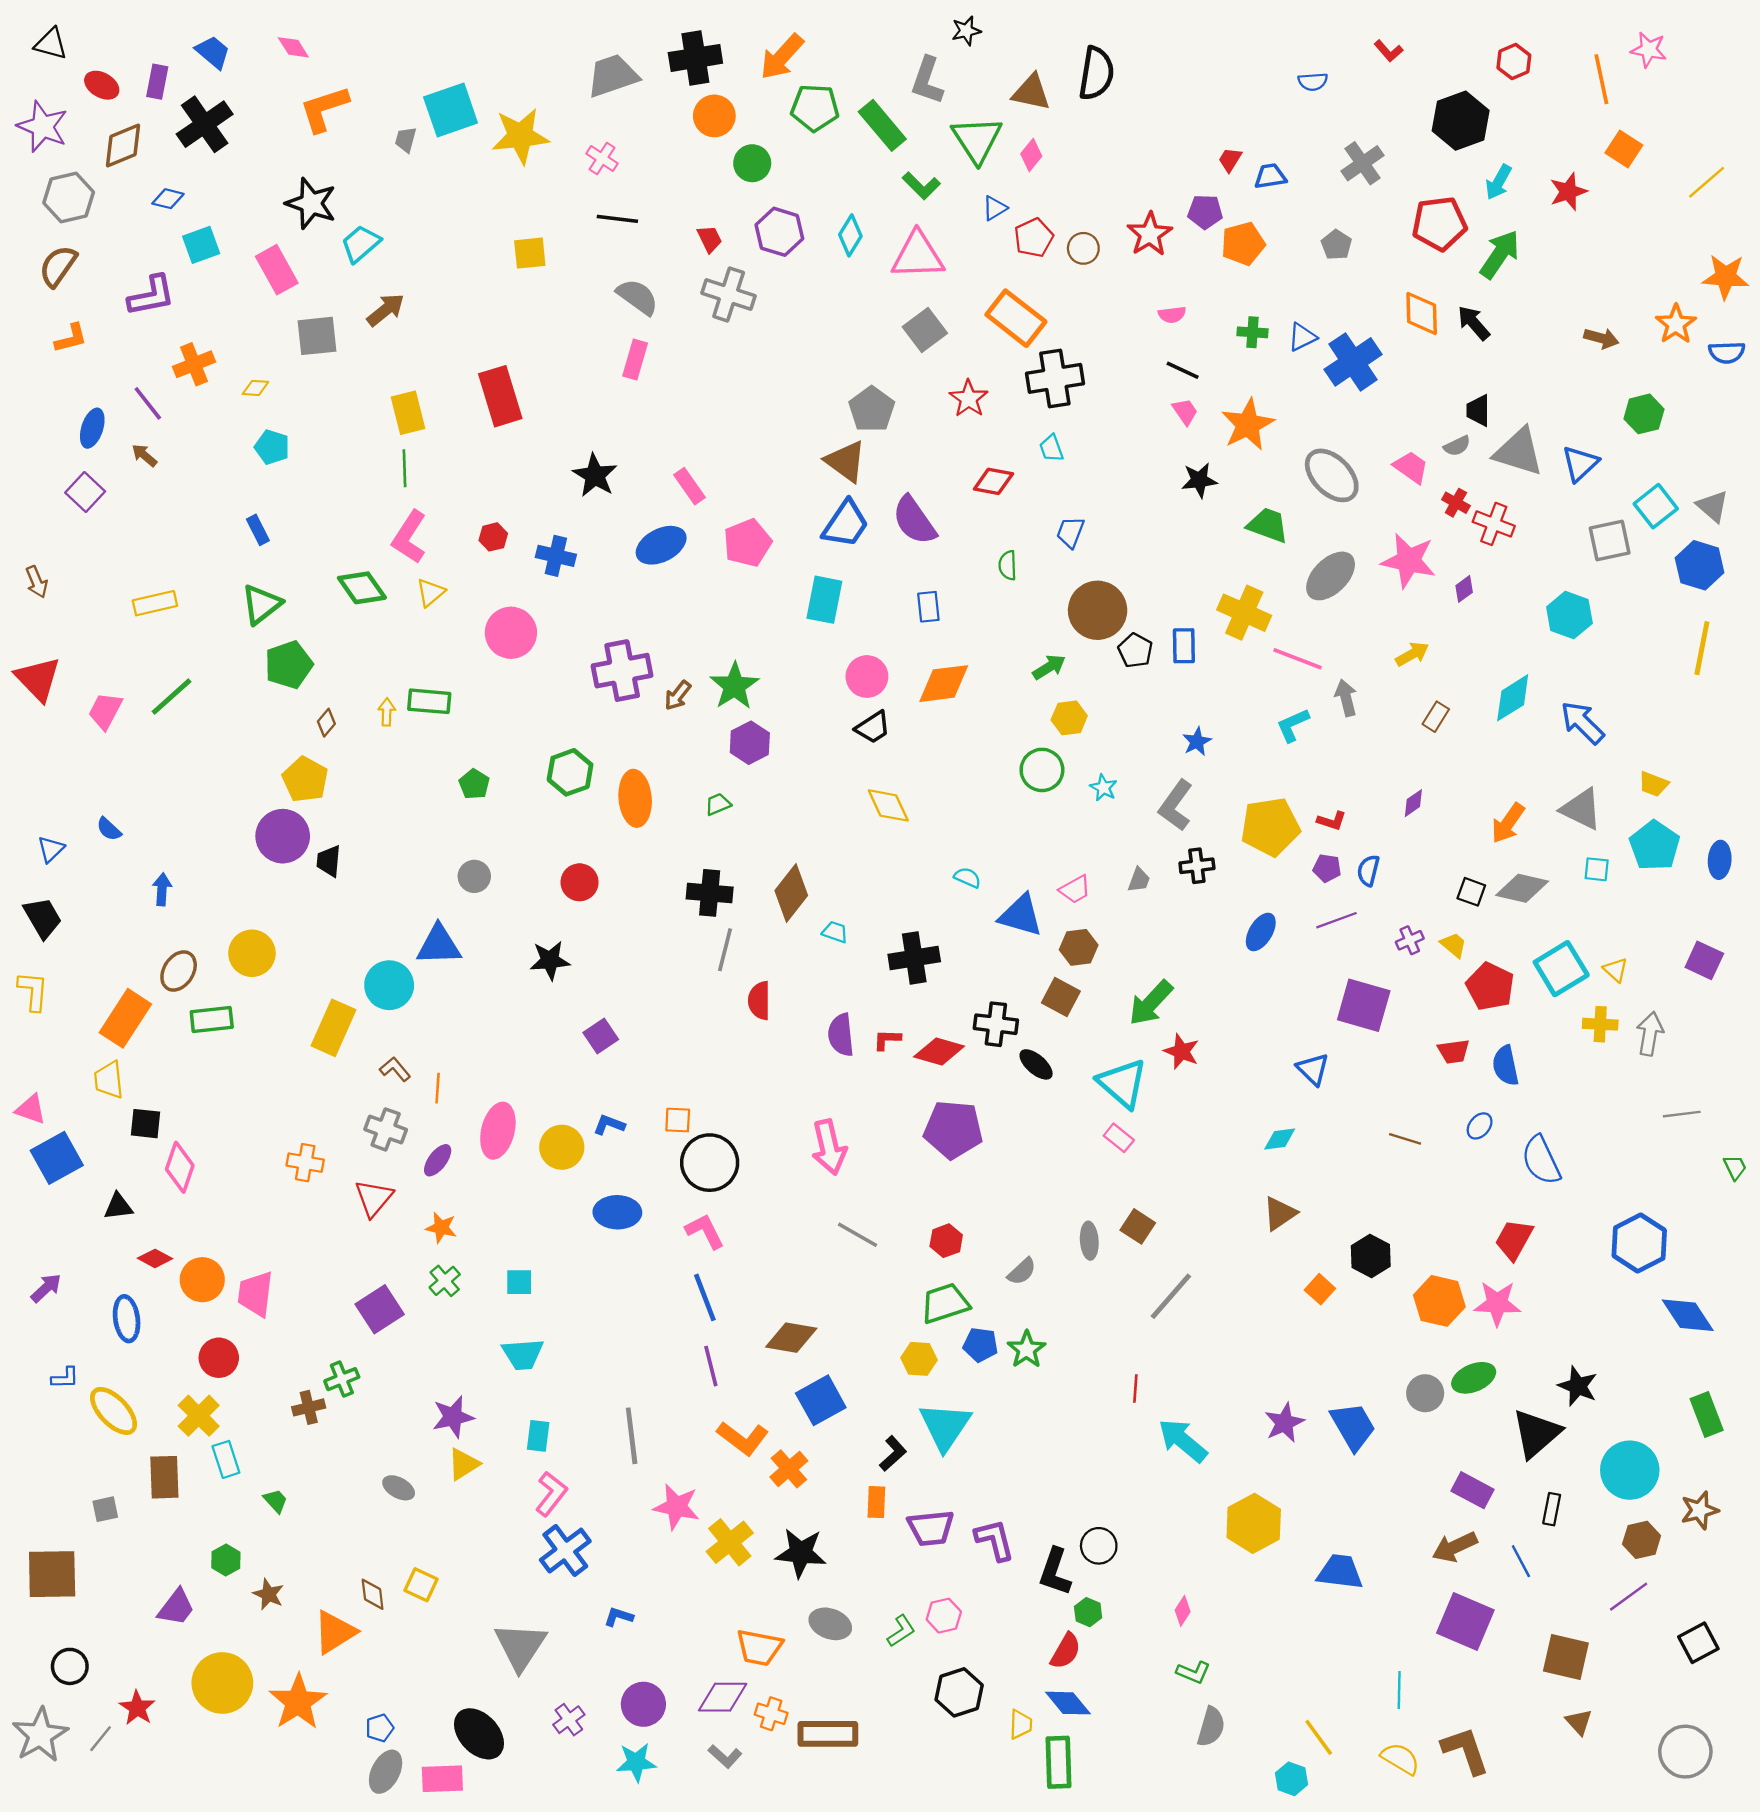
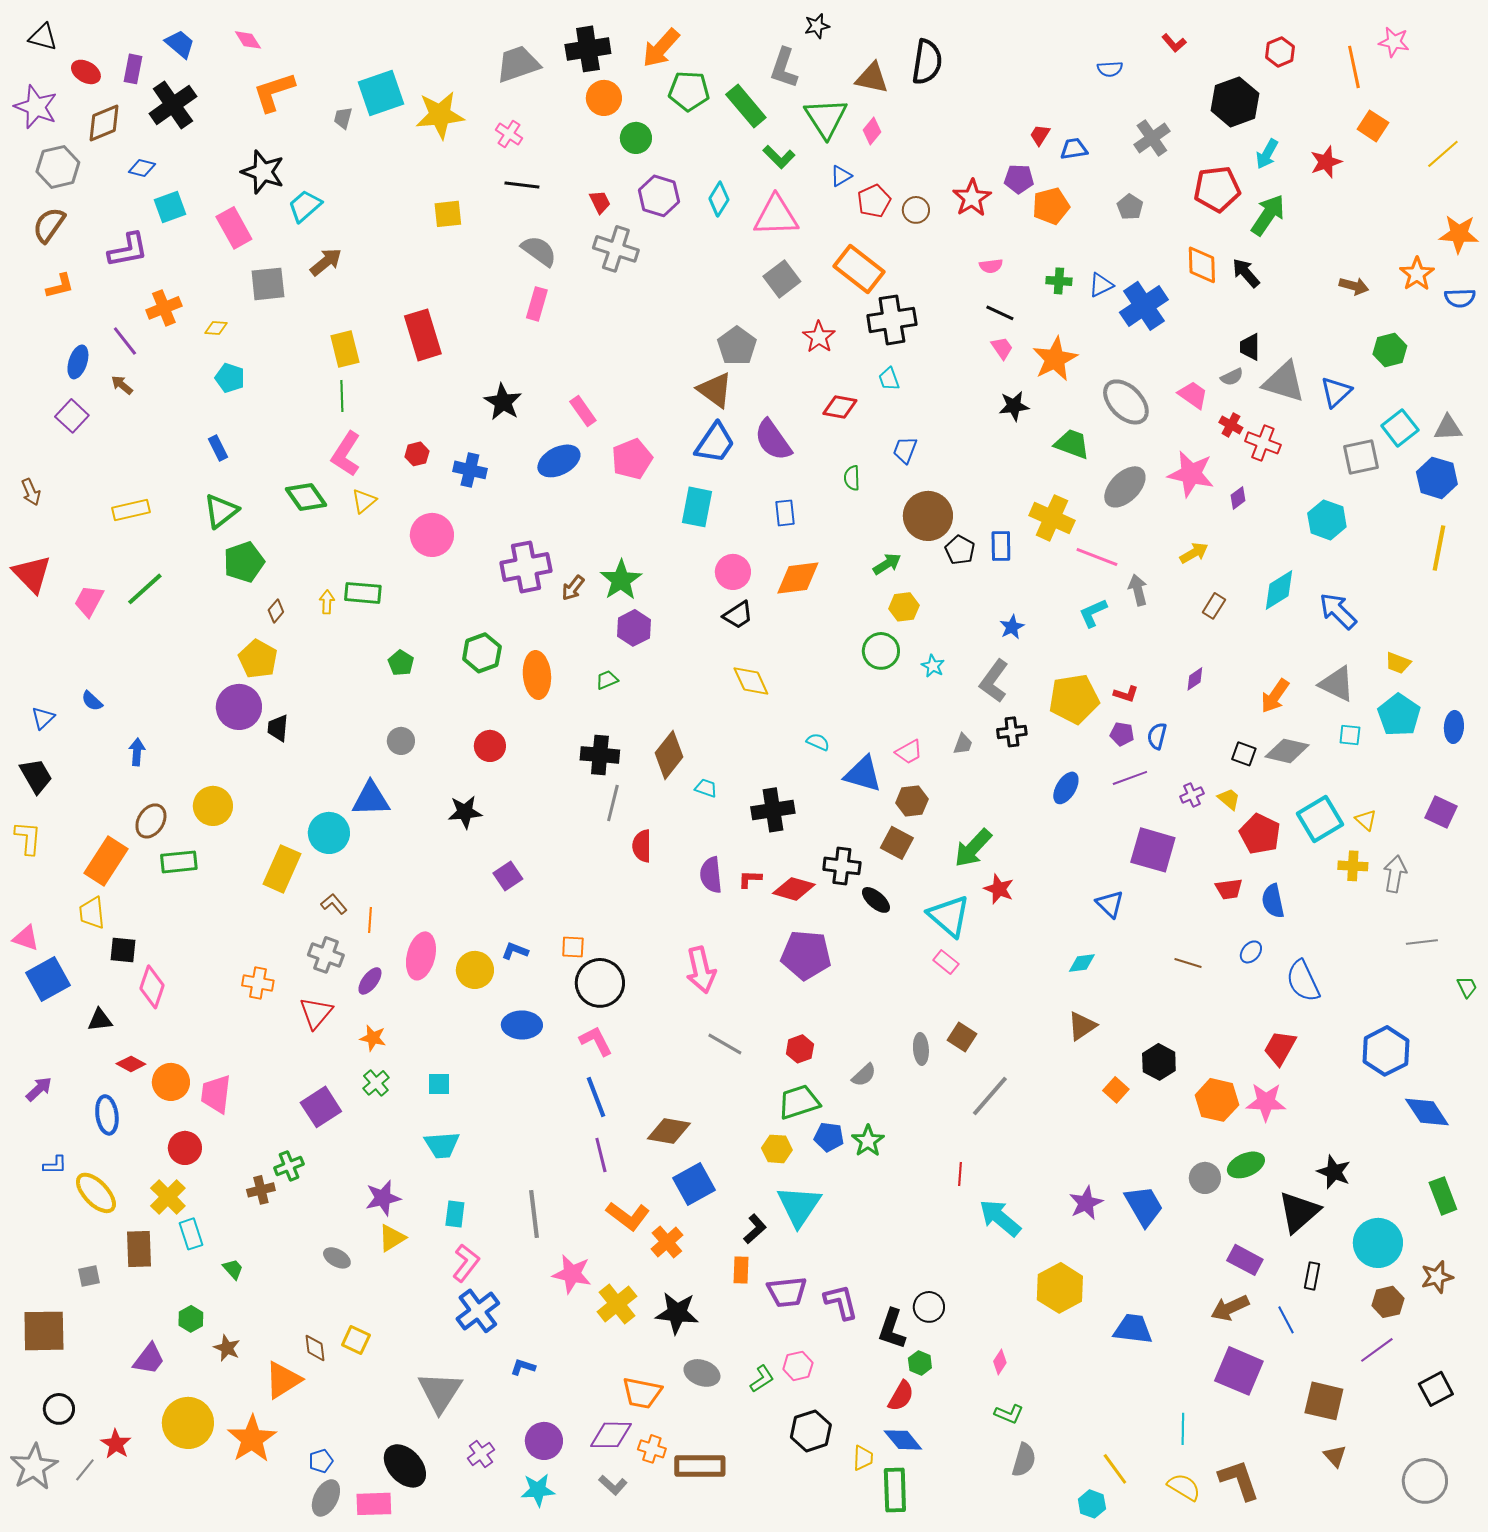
gray triangle: (1713, 506) -> (1448, 428), turned -44

